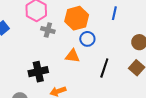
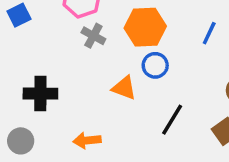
black cross: (38, 72) -> (40, 94), moved

